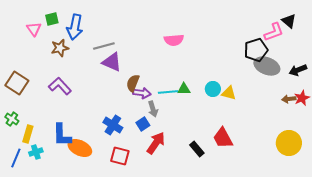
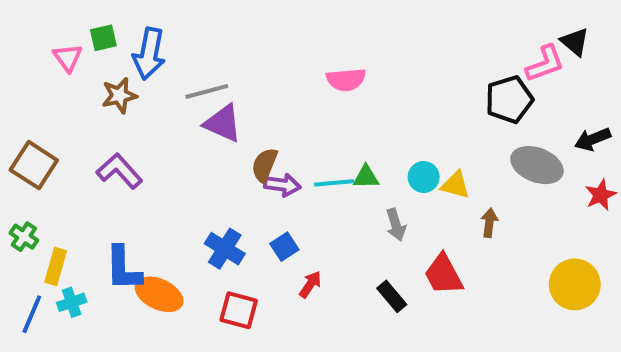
gray ellipse: (267, 66) -> (537, 165), moved
brown arrow: (289, 99) -> (489, 223), moved, turned 104
gray arrow: (153, 109) -> (396, 225), moved
red arrow: (156, 143) -> (310, 284), size x0.6

